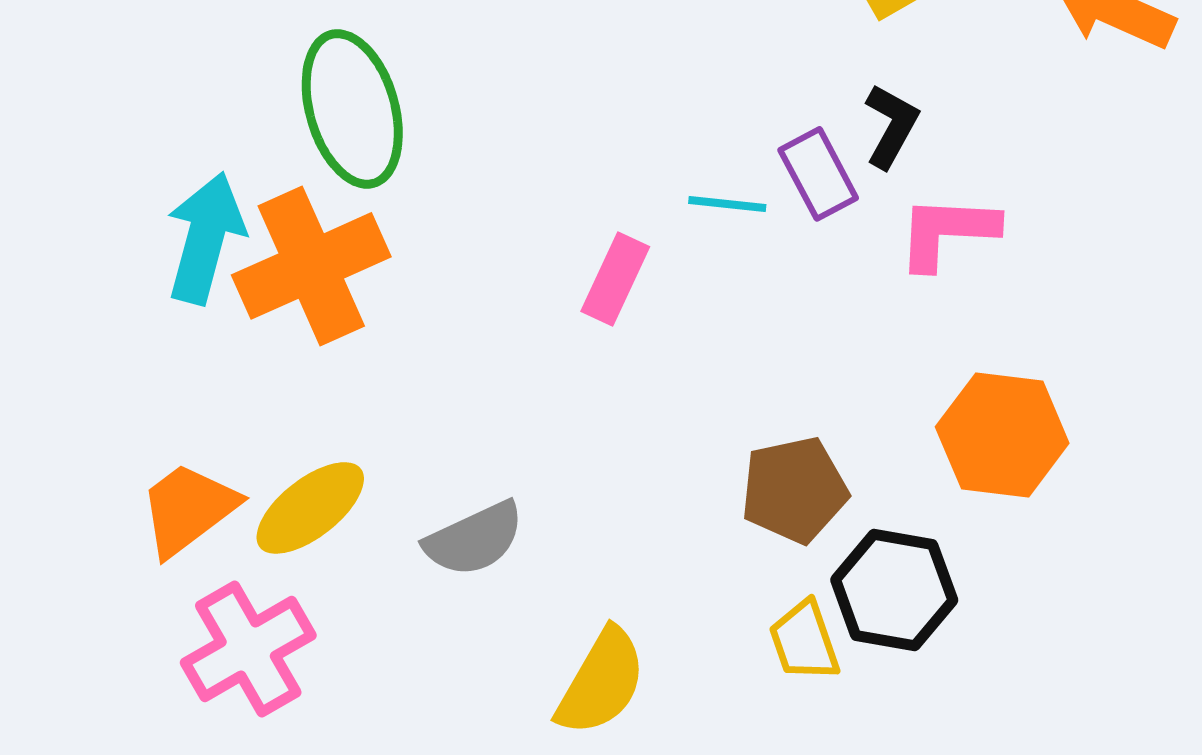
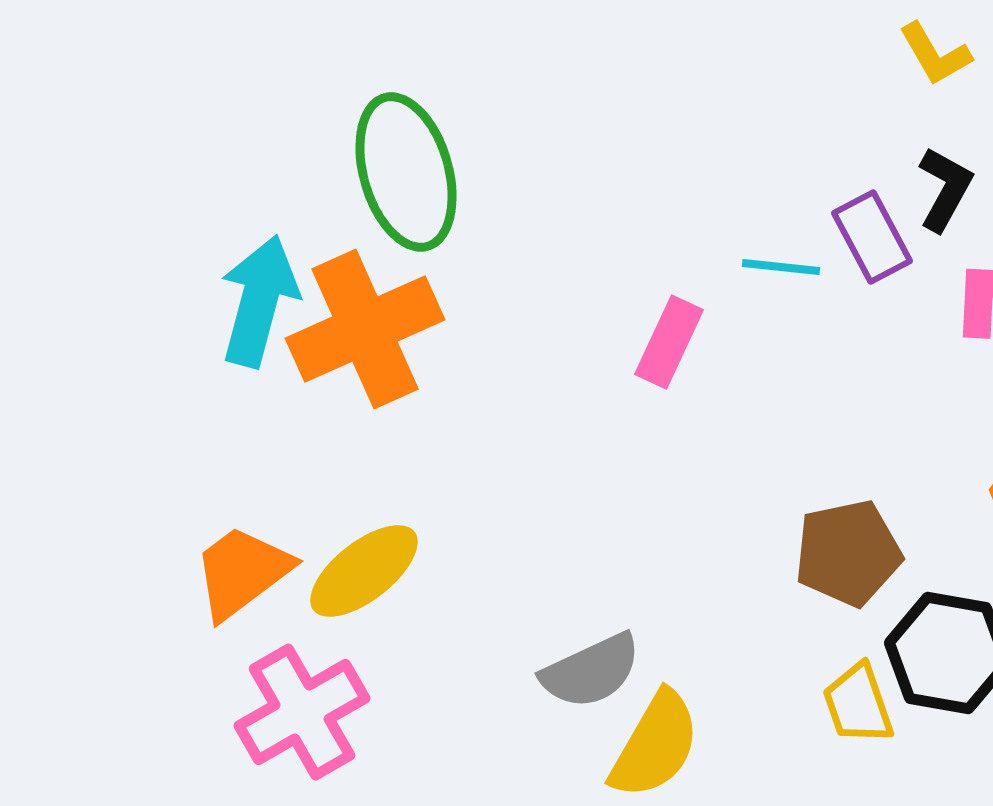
gray semicircle: (474, 539) -> (591, 671), moved

